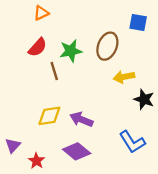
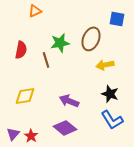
red semicircle: (38, 47) -> (21, 50), moved, turned -30
black star: (144, 99) -> (110, 94), moved
yellow diamond: (49, 116) -> (25, 96), moved
purple triangle: (13, 145) -> (13, 134), moved

